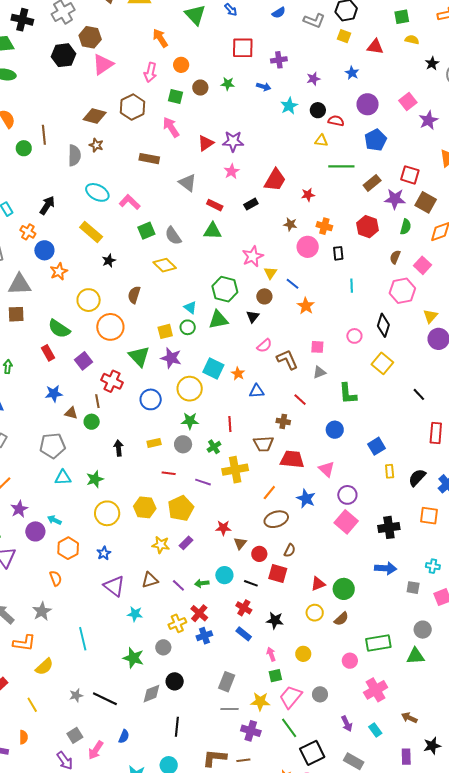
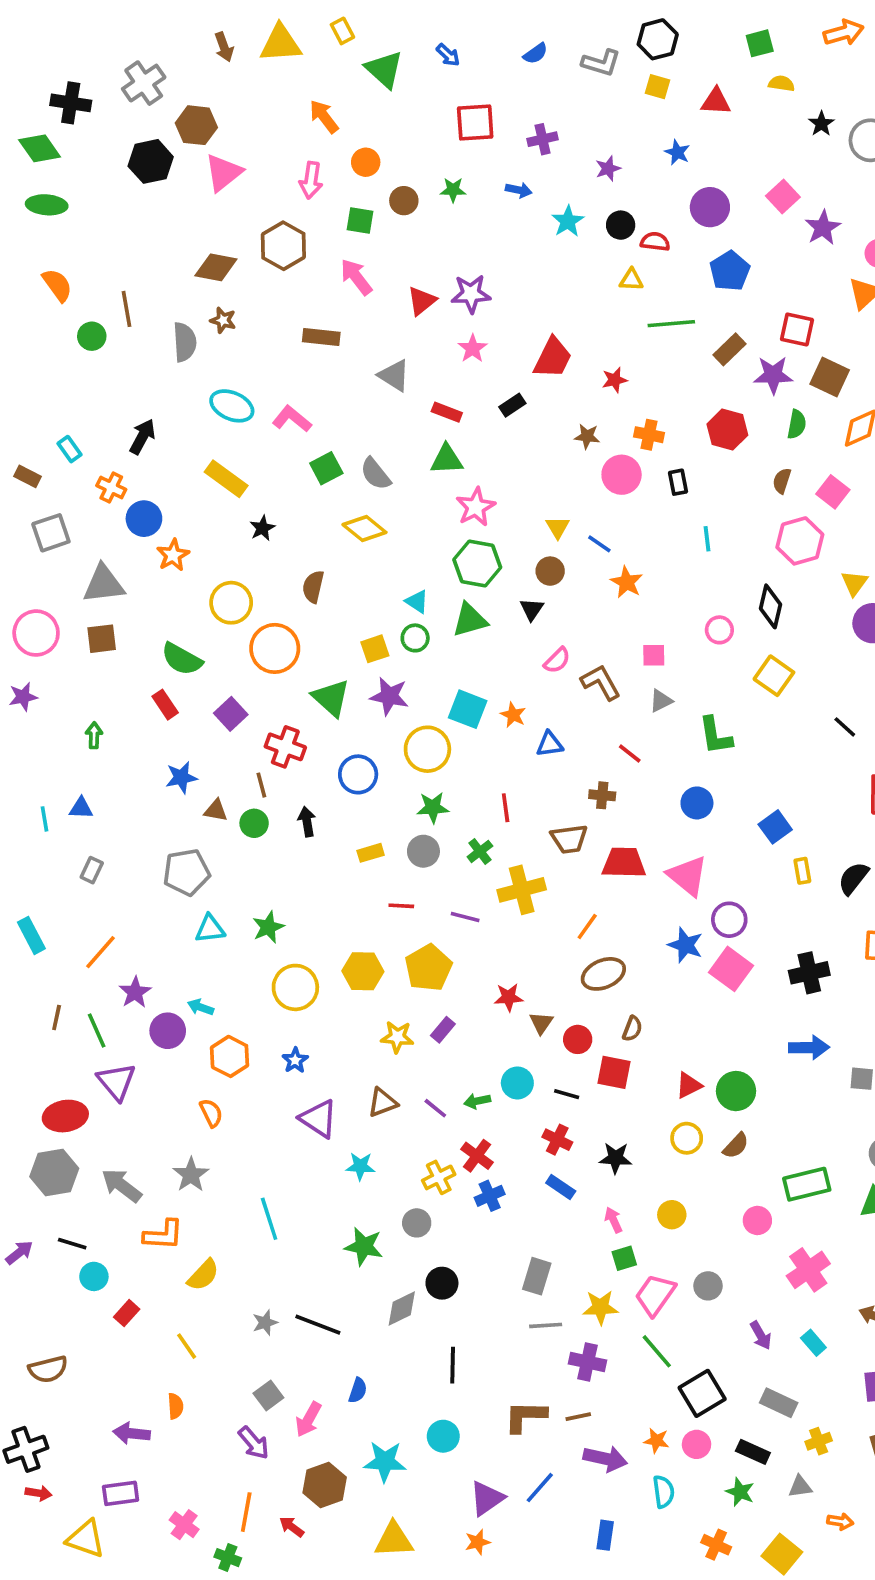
pink star: (253, 256) -> (476, 507), moved
black arrow: (119, 448) -> (307, 822), moved
pink triangle: (326, 469) -> (688, 876), size x1.4
blue star: (306, 499) -> (685, 945), moved

